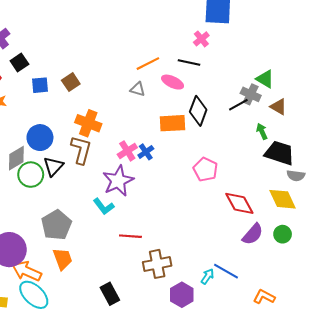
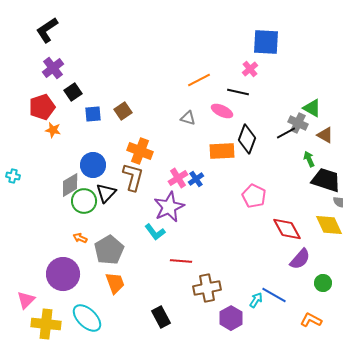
orange line: (148, 64) -> (199, 80), moved
green circle: (283, 234) -> (323, 283), moved
orange arrow: (27, 271) -> (80, 238), moved, size x0.5

